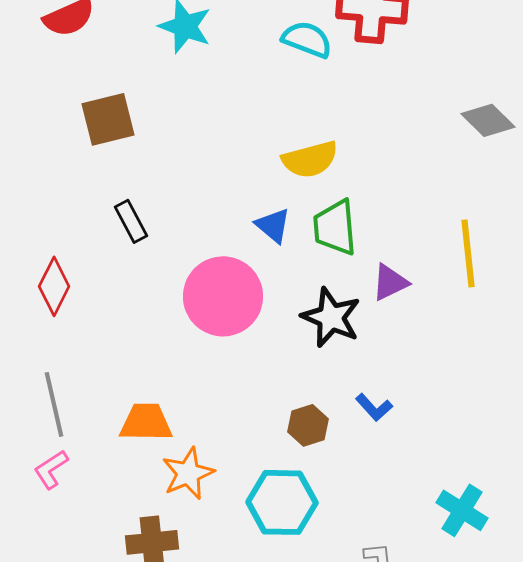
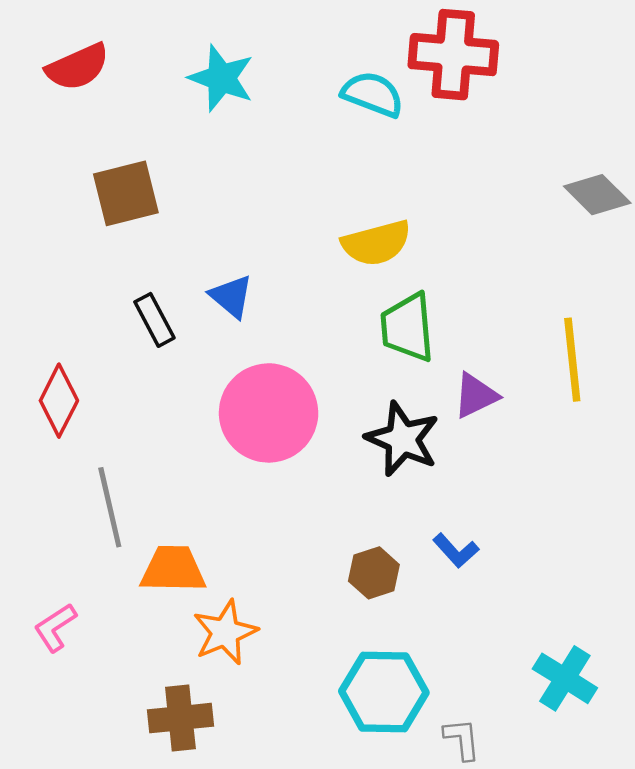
blue triangle: (273, 225) -> (231, 296), moved
gray line: (54, 404) -> (110, 507), moved
cyan hexagon: (282, 502) -> (384, 692), moved

